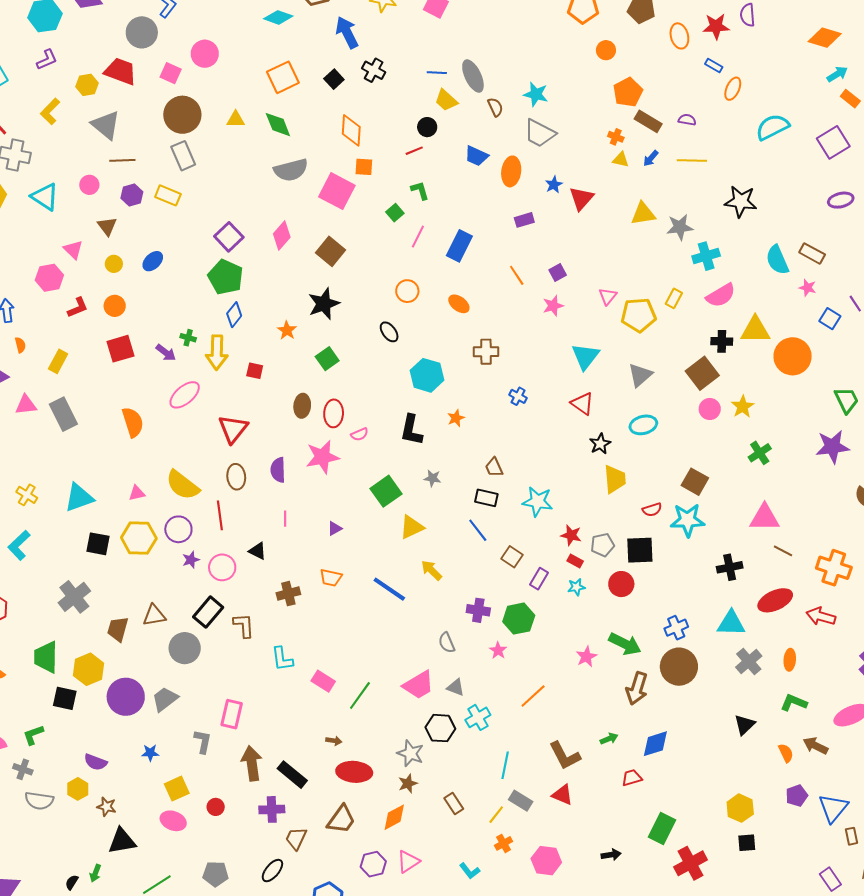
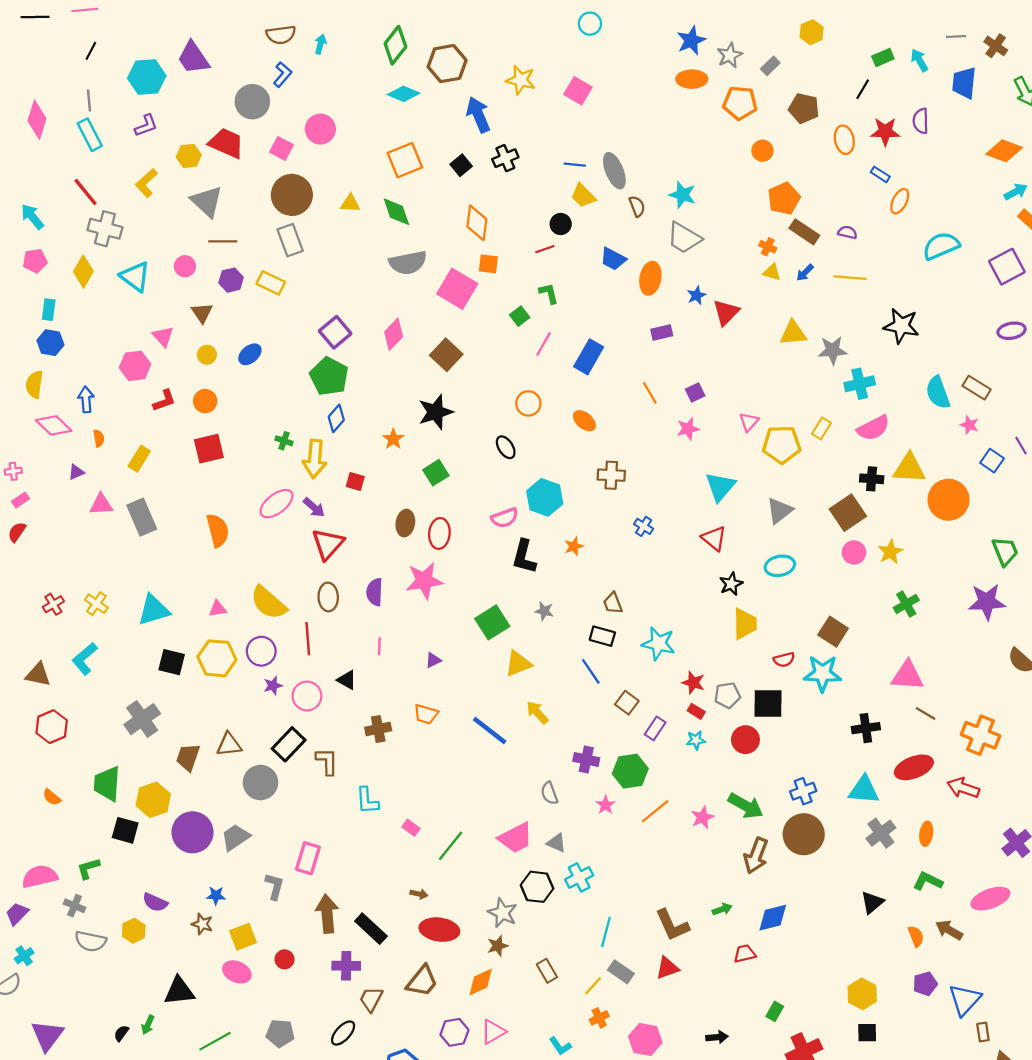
black cross: (374, 70) -> (505, 158), turned 35
purple arrow: (166, 353) -> (314, 507), moved
pink semicircle: (360, 434) -> (505, 518), moved, size x1.4
pink rectangle: (323, 681) -> (411, 828), size x0.7
orange line: (533, 696) -> (655, 811), moved
red triangle: (562, 795) -> (667, 968), turned -45
brown star: (107, 807) -> (202, 924), moved
green rectangle: (662, 828) -> (775, 1011), size x0.6

